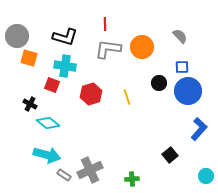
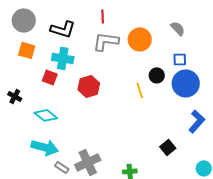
gray circle: (17, 36) -> (24, 20), moved
yellow line: (127, 97) -> (140, 90), moved
black cross: (30, 104) -> (15, 96), moved

